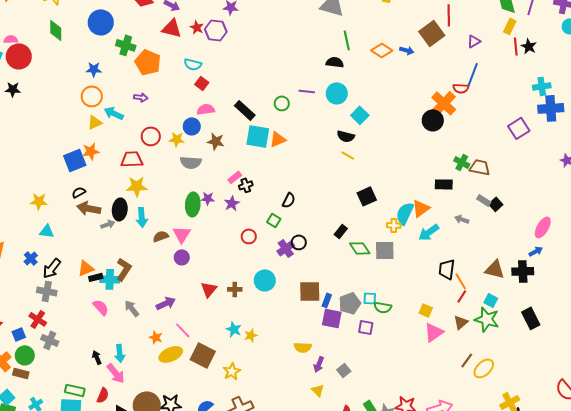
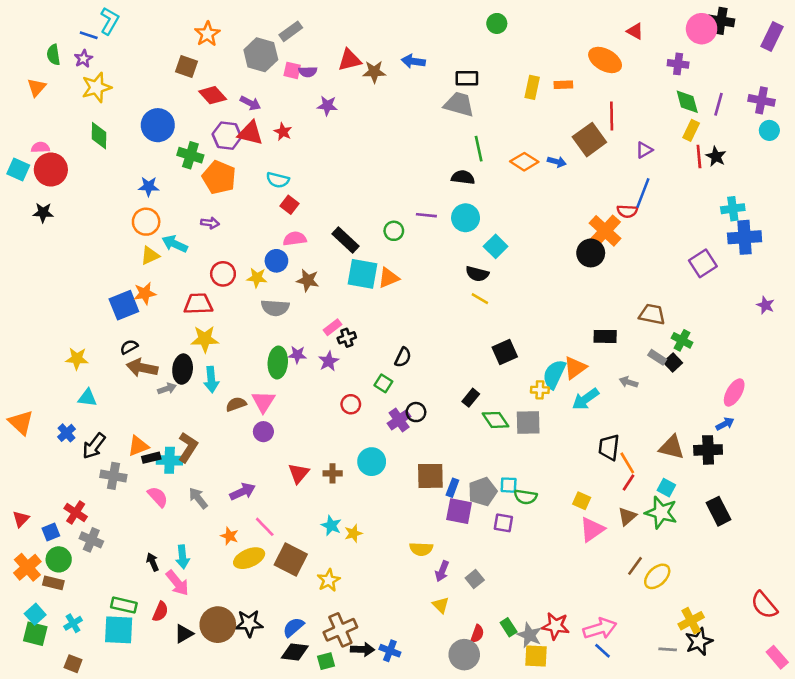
purple hexagon: (216, 30) -> (227, 136), moved
green cross: (462, 162) -> (682, 340), moved
gray cross: (47, 291) -> (113, 476), moved

